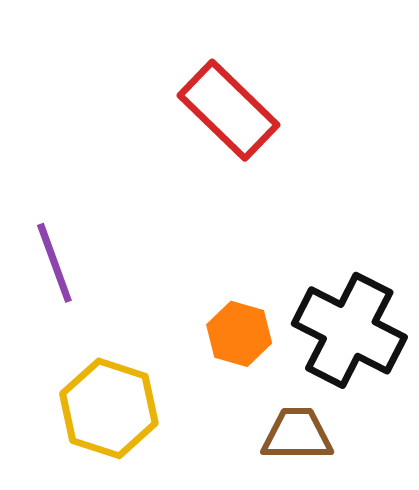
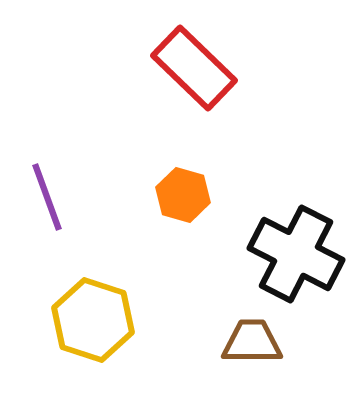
orange hexagon: (239, 334) -> (183, 195), moved

